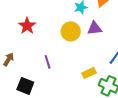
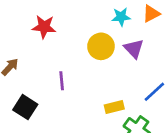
red star: (27, 26) -> (44, 27), turned 30
purple triangle: (95, 28) -> (134, 49), turned 42

